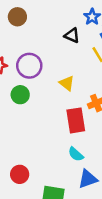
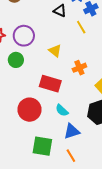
red rectangle: (76, 120) -> (50, 84), moved, turned -65
red circle: (20, 174) -> (29, 110), moved, size x1.5

